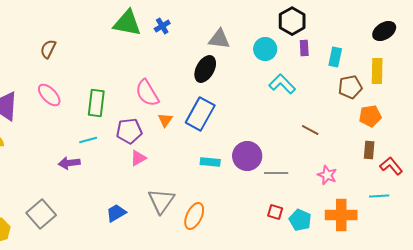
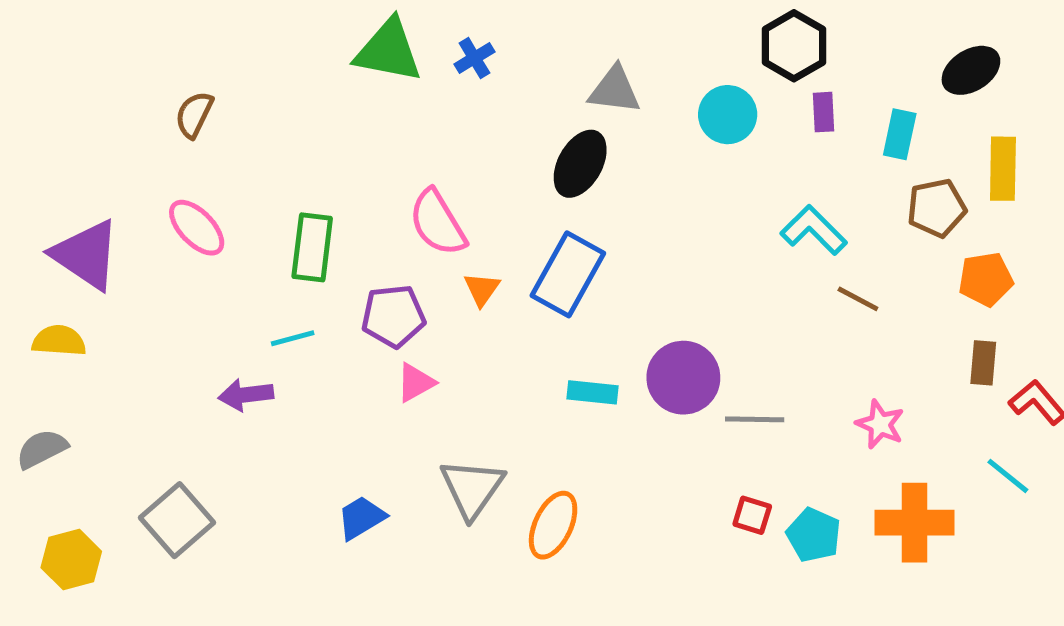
black ellipse: (384, 31) -> (971, 70), moved
cyan L-shape: (282, 84) -> (814, 230), moved
brown line: (310, 130) -> (858, 299), moved
cyan line: (379, 196) -> (1008, 476), turned 42

